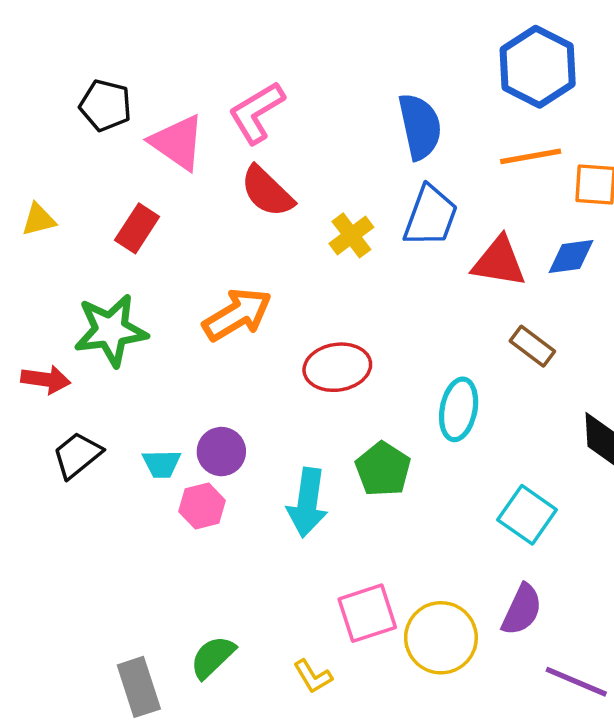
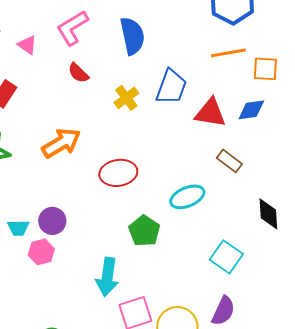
blue semicircle: (420, 127) -> (132, 36), moved
pink triangle: (177, 142) -> (27, 45), size x0.6
red semicircle: (267, 192) -> (78, 73), size x0.7
cyan ellipse: (459, 409) -> (187, 197), turned 56
cyan arrow: (307, 502) -> (107, 277), moved

